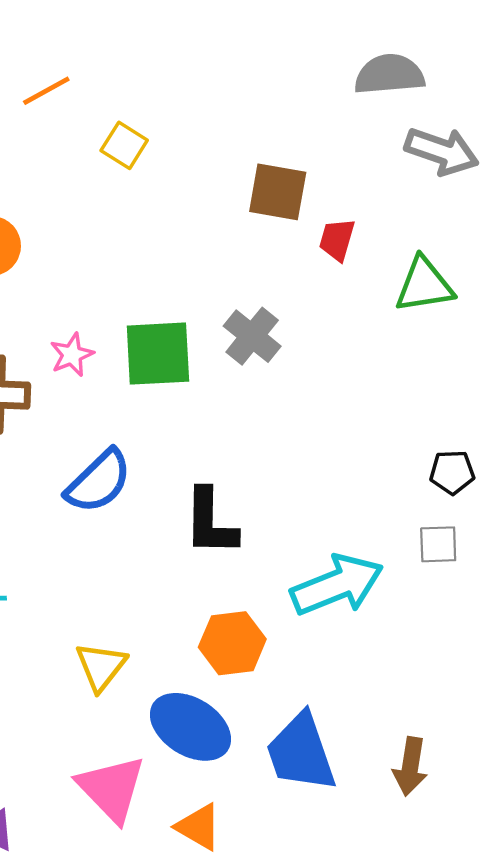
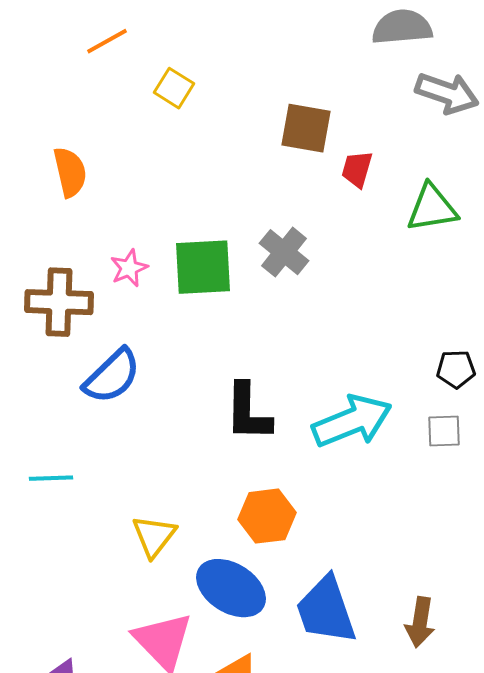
blue semicircle: (99, 481) -> (112, 376), moved
cyan arrow: (337, 585) -> (352, 421), moved

